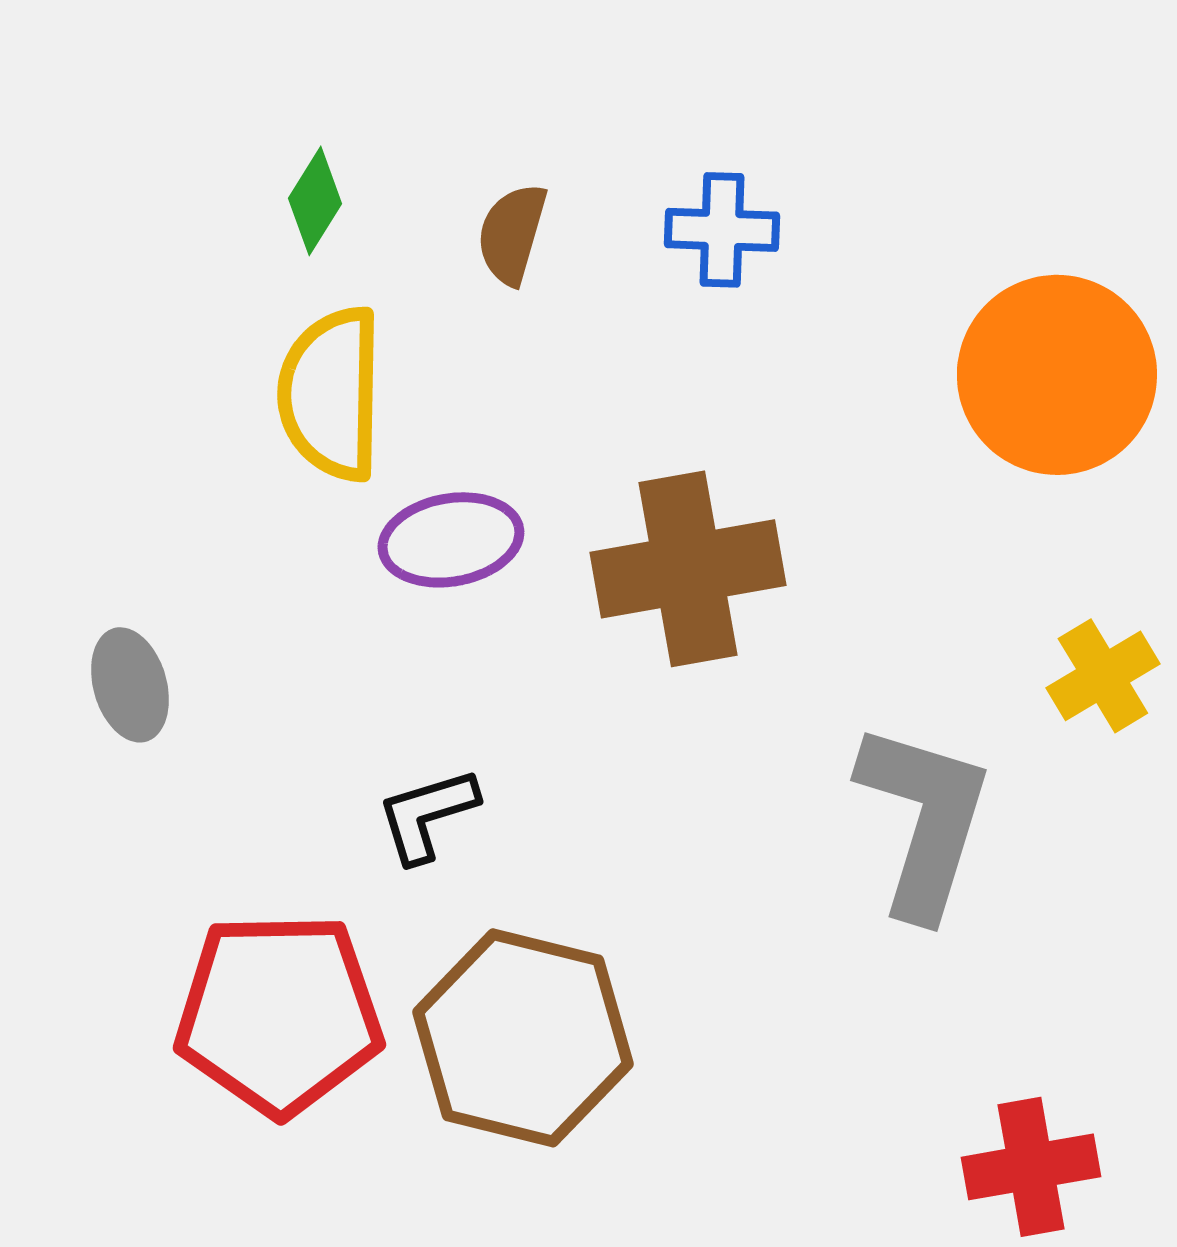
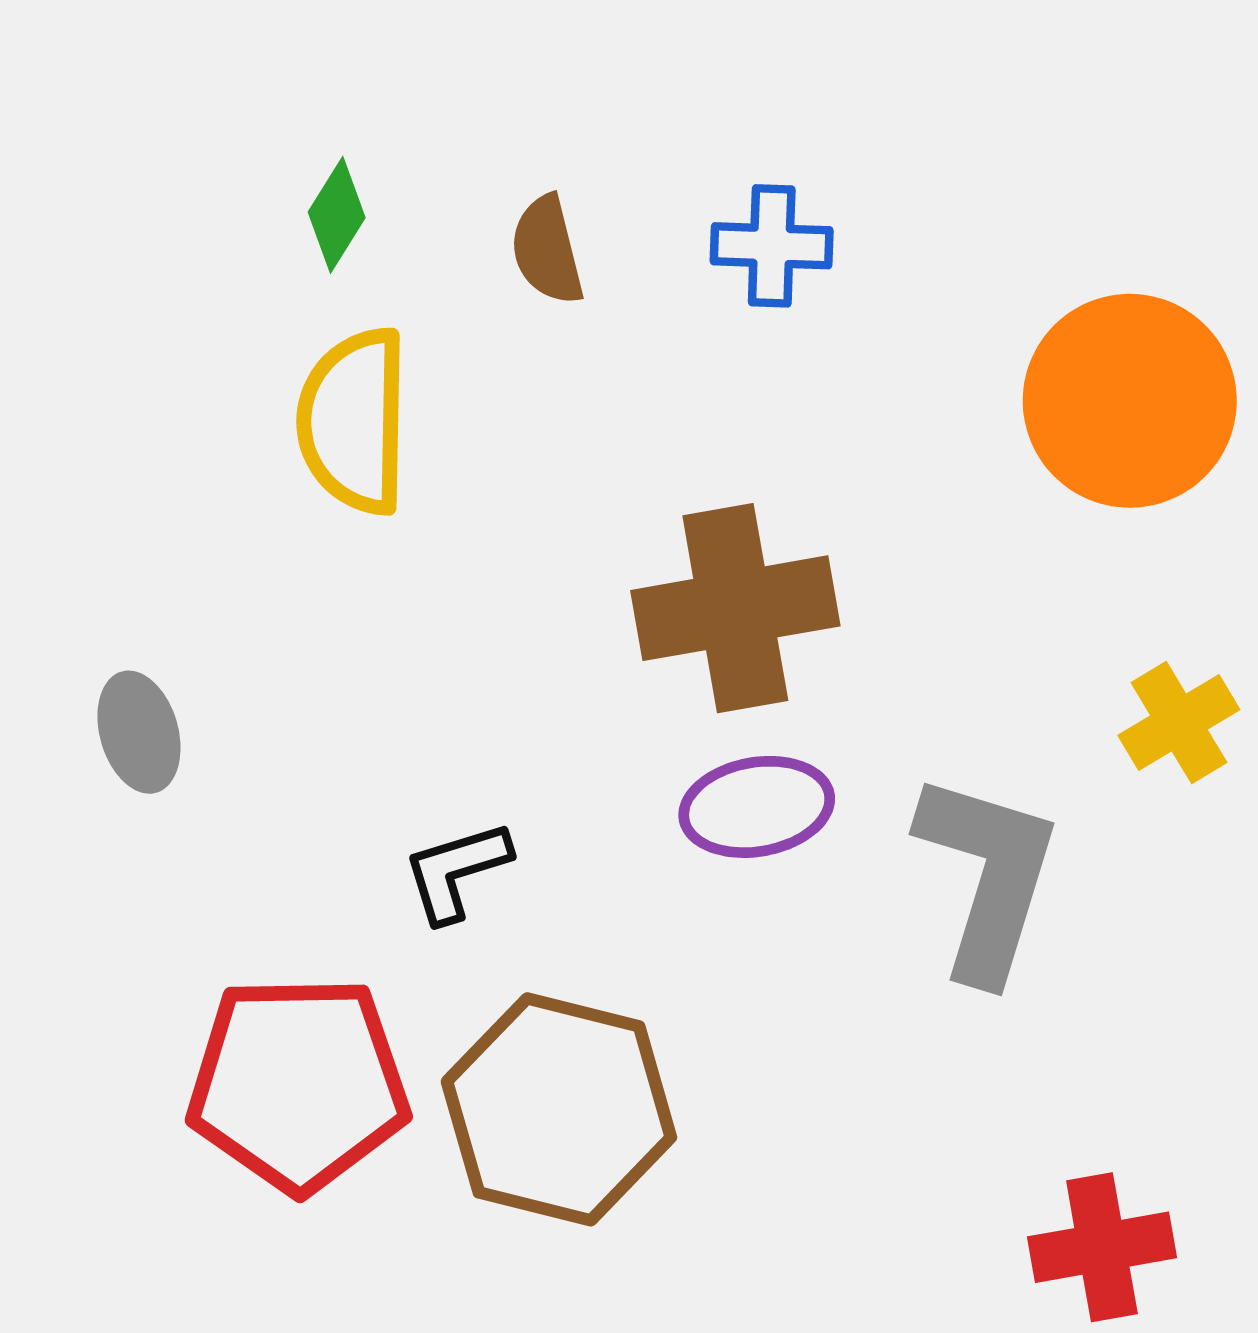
brown semicircle: (512, 234) -> (547, 250), turned -30
purple ellipse: (451, 540) -> (757, 807), moved

